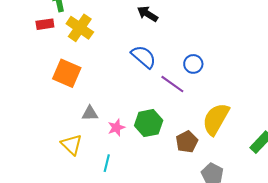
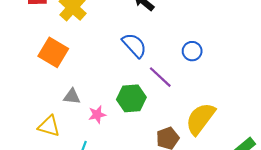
blue circle: (193, 64) -> (192, 51), moved
green hexagon: (149, 123) -> (131, 98), moved
yellow triangle: (72, 145) -> (49, 126), turned -35

